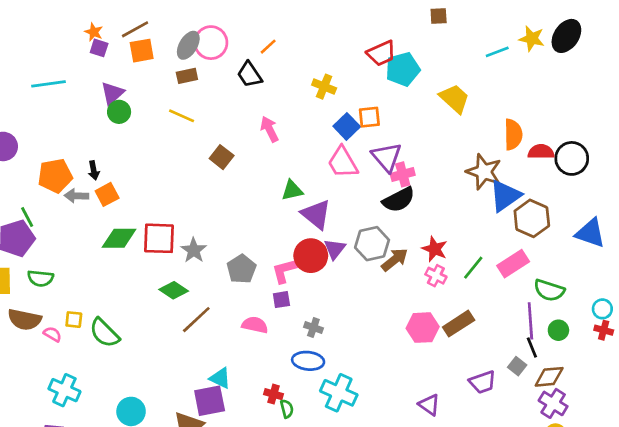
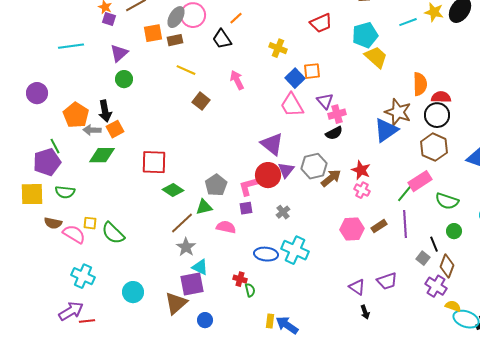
orange square: (142, 51) -> (153, 33), moved
cyan pentagon: (403, 69) -> (365, 35), moved
green circle: (119, 112) -> (124, 79), moved
yellow line: (182, 116) -> (186, 70), moved
purple triangle: (387, 157) -> (325, 101), size x0.7
black circle: (572, 158) -> (437, 115), moved
black arrow: (94, 170) -> (105, 111), size x1.5
orange pentagon: (55, 176) -> (76, 115), turned -30
green triangle: (292, 190) -> (204, 207), moved
blue triangle: (505, 196) -> (386, 130), moved
black semicircle: (399, 200) -> (334, 133), size x0.7
green diamond: (119, 238) -> (102, 155), moved
gray star: (194, 250) -> (186, 247), moved
green line: (473, 268) -> (405, 193), moved
green diamond: (174, 290) -> (173, 190), moved
brown semicircle: (24, 320) -> (53, 223), size x0.7
purple line: (530, 321) -> (405, 224), moved
brown rectangle: (459, 324) -> (379, 226), size x0.7
gray cross: (313, 328) -> (283, 212), moved, turned 32
pink semicircle: (52, 334) -> (74, 234), size x1.6
brown diamond: (549, 377) -> (447, 266), turned -65
purple trapezoid: (483, 382) -> (387, 281), moved
cyan cross: (339, 393) -> (295, 250), moved
purple cross: (553, 403) -> (436, 286), moved

